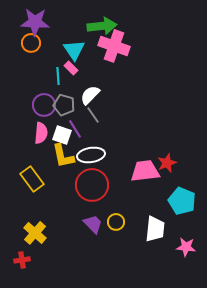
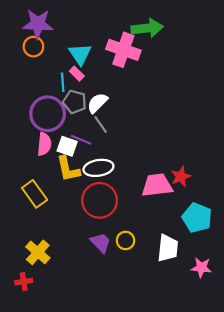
green arrow: (102, 26) -> (147, 28), moved
purple circle: (44, 105) -> (48, 114), size x1.4
gray pentagon: (64, 105) -> (75, 102), moved
purple line: (75, 129) -> (81, 140), turned -36

